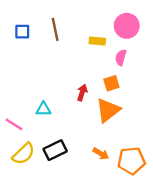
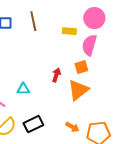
pink semicircle: (121, 57) -> (89, 45), size x1.5

